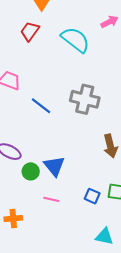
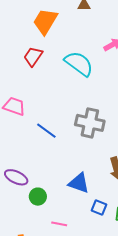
blue triangle: (54, 166) -> (79, 183), moved, turned -30
blue square: (92, 196) -> (99, 207), moved

